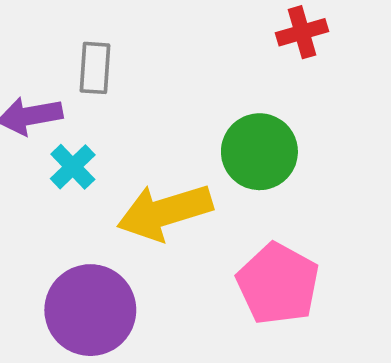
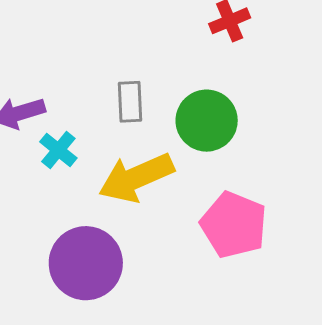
gray rectangle: (95, 68) -> (130, 102), moved

